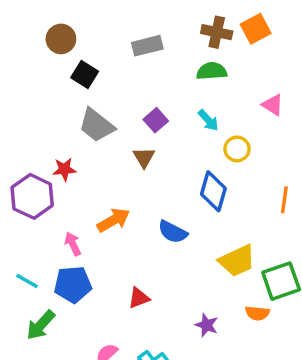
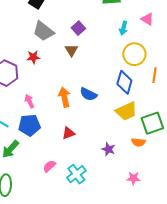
cyan arrow: (208, 120) -> (123, 28), moved, turned 56
yellow circle: (237, 149) -> (134, 54), moved, size x1.5
red star: (64, 169) -> (33, 57), moved
blue diamond: (213, 191) -> (124, 82), moved
orange arrow: (113, 220) -> (64, 97), moved, turned -72

